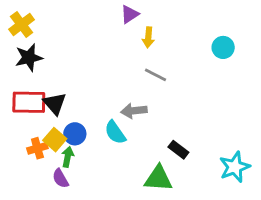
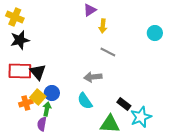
yellow cross: (22, 24) -> (15, 17), turned -30
cyan semicircle: (115, 132) -> (85, 101), moved
cyan star: (235, 167) -> (141, 117), moved
purple semicircle: (60, 178) -> (42, 124), turned 40

